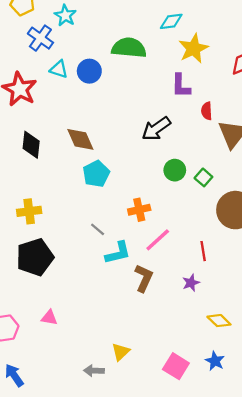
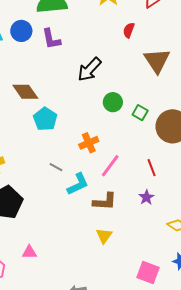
purple L-shape: (181, 86) -> (51, 39), moved
red semicircle: (207, 111) -> (129, 30), moved, turned 35
green square: (203, 177) -> (140, 113), moved
brown L-shape: (144, 278) -> (105, 202), turned 80
yellow triangle: (121, 352) -> (104, 236), moved

